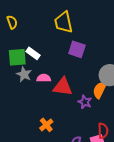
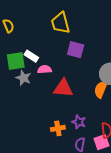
pink semicircle: (44, 78) -> (44, 69), moved
purple star: (85, 102) -> (79, 122), moved
orange cross: (46, 125) -> (58, 128), moved, turned 32

